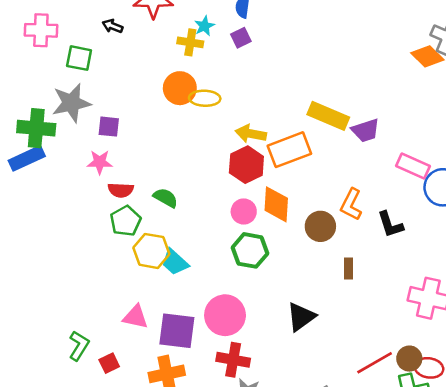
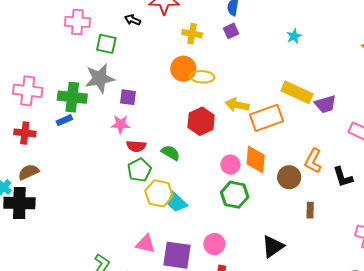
cyan star: (204, 26) -> (294, 36), moved
blue rectangle: (27, 158) -> (64, 120), size x0.6
red hexagon: (246, 165) -> (201, 121), moved
pink circle: (225, 315) -> (214, 244), size x0.7

